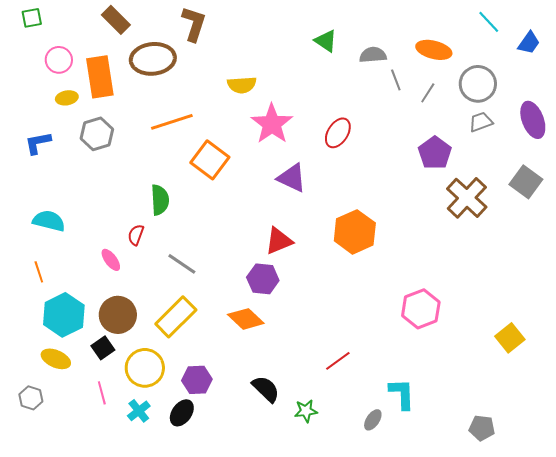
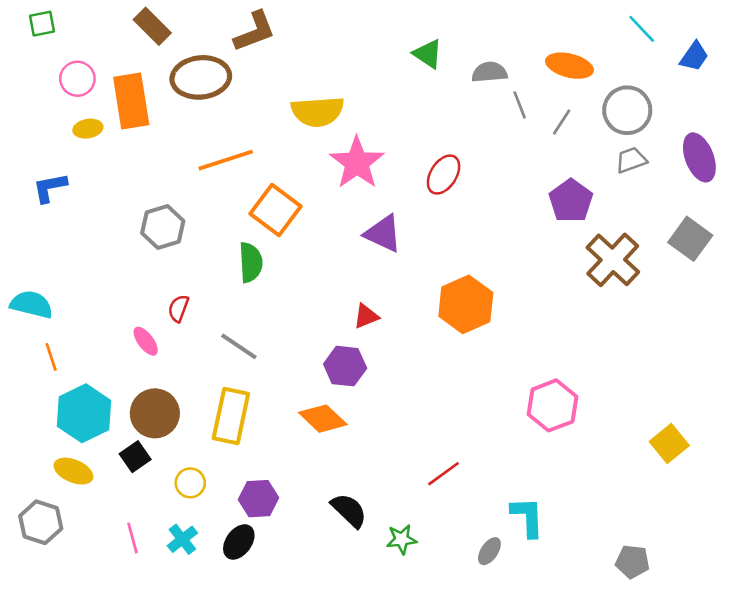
brown L-shape: (194, 24) -> (255, 31), turned 51
yellow semicircle: (242, 85) -> (318, 112), size x1.4
gray hexagon: (97, 134) -> (163, 227), moved
green semicircle: (160, 200) -> (251, 262), moved
cyan semicircle: (49, 221) -> (31, 304), moved
red triangle: (279, 241) -> (366, 316), size x0.7
yellow rectangle: (176, 317) -> (231, 416), turned -33
yellow circle: (145, 368) -> (190, 483), size x0.6
pink line: (102, 393) -> (133, 538), moved
gray hexagon: (31, 398) -> (41, 522), size x1.4

